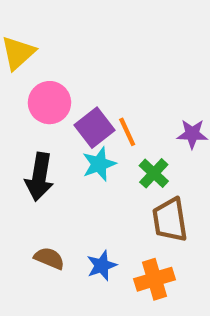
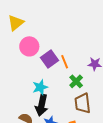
cyan star: (99, 164) -> (40, 87), moved
black arrow: (39, 177) -> (42, 105), moved

